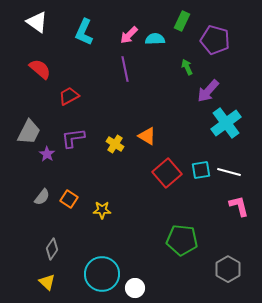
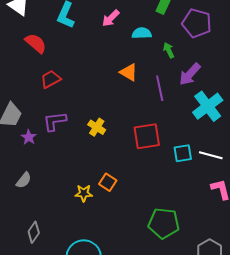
cyan semicircle: (155, 39) -> (142, 33), moved
red semicircle: (40, 69) -> (36, 43), moved
purple line: (125, 69) -> (160, 88), moved
orange triangle: (147, 136) -> (129, 72), moved
red square: (167, 173) -> (147, 136), moved, turned 32
orange square: (69, 199) -> (108, 182), moved

